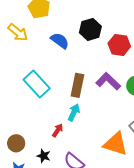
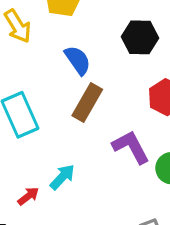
black hexagon: (90, 29) -> (140, 37), moved
brown rectangle: (77, 85) -> (87, 103), moved

